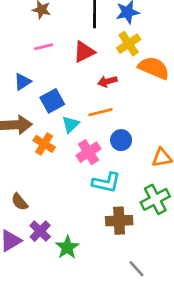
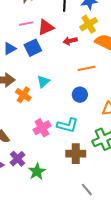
red triangle: (84, 52) -> (46, 27), moved
red arrow: (107, 81) -> (70, 41), moved
blue square: (52, 101) -> (33, 48), moved
orange line: (100, 112) -> (87, 68), moved
pink cross: (88, 152) -> (42, 128), moved

